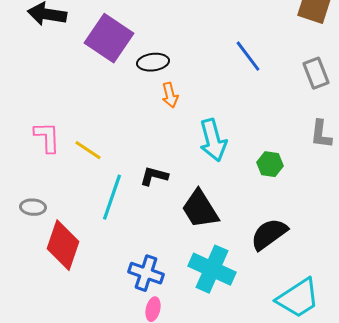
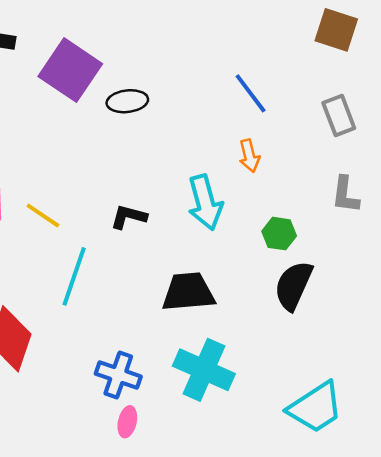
orange arrow: (170, 95) -> (249, 156), moved
black L-shape: (154, 176) -> (129, 217), moved
black trapezoid: (200, 209) -> (188, 292), turned 117
black semicircle: (269, 234) -> (293, 285), moved, turned -30

